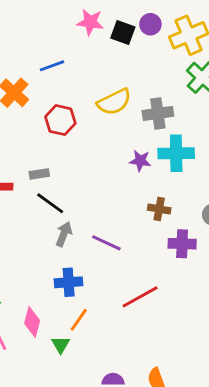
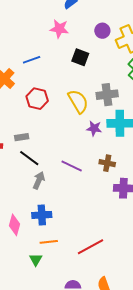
black square: (123, 33) -> (80, 57), moved
yellow semicircle: (114, 102) -> (78, 101), moved, turned -95
purple line: (106, 243) -> (72, 166), moved
red line: (140, 297) -> (90, 247), moved
orange line: (79, 320) -> (49, 242), turned 48
pink diamond: (32, 322) -> (14, 225), moved

